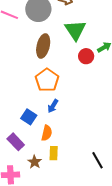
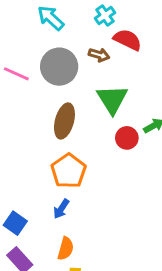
blue arrow: (53, 106) -> (61, 209), moved
blue square: (29, 117) -> (15, 223), moved

